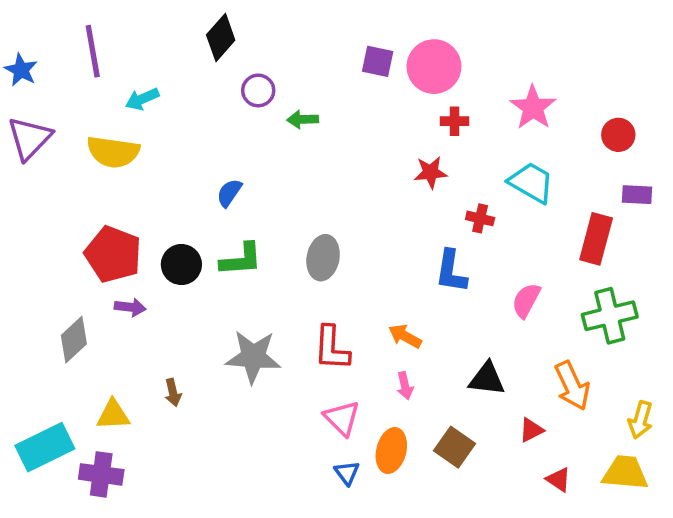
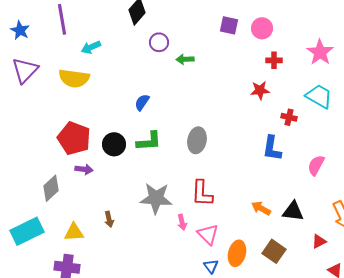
pink circle: (434, 67) -> (262, 28), size x0.7
orange arrow: (405, 336) -> (261, 208), moved
pink arrow: (405, 386) -> (182, 222), moved
cyan rectangle: (45, 447) -> (27, 231), moved

